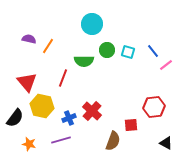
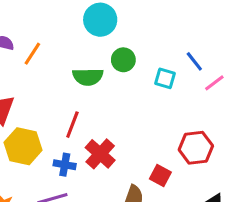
cyan square: (128, 52) -> (165, 78), moved
red line: (63, 78) -> (72, 125), moved
blue cross: (69, 118) -> (65, 165), turned 32
red square: (131, 125) -> (160, 176), turned 32

